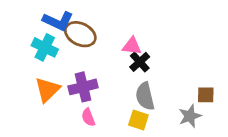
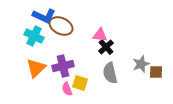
gray star: (190, 116) -> (141, 64), moved
yellow square: (138, 120) -> (80, 83), moved

